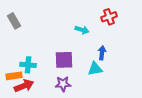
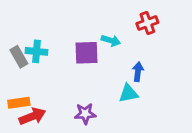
gray rectangle: (14, 21) -> (19, 57), moved
purple square: (64, 60) -> (87, 53), moved
cyan cross: (28, 65) -> (36, 51), moved

